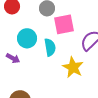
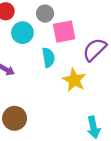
cyan circle: (27, 38) -> (22, 33), moved

